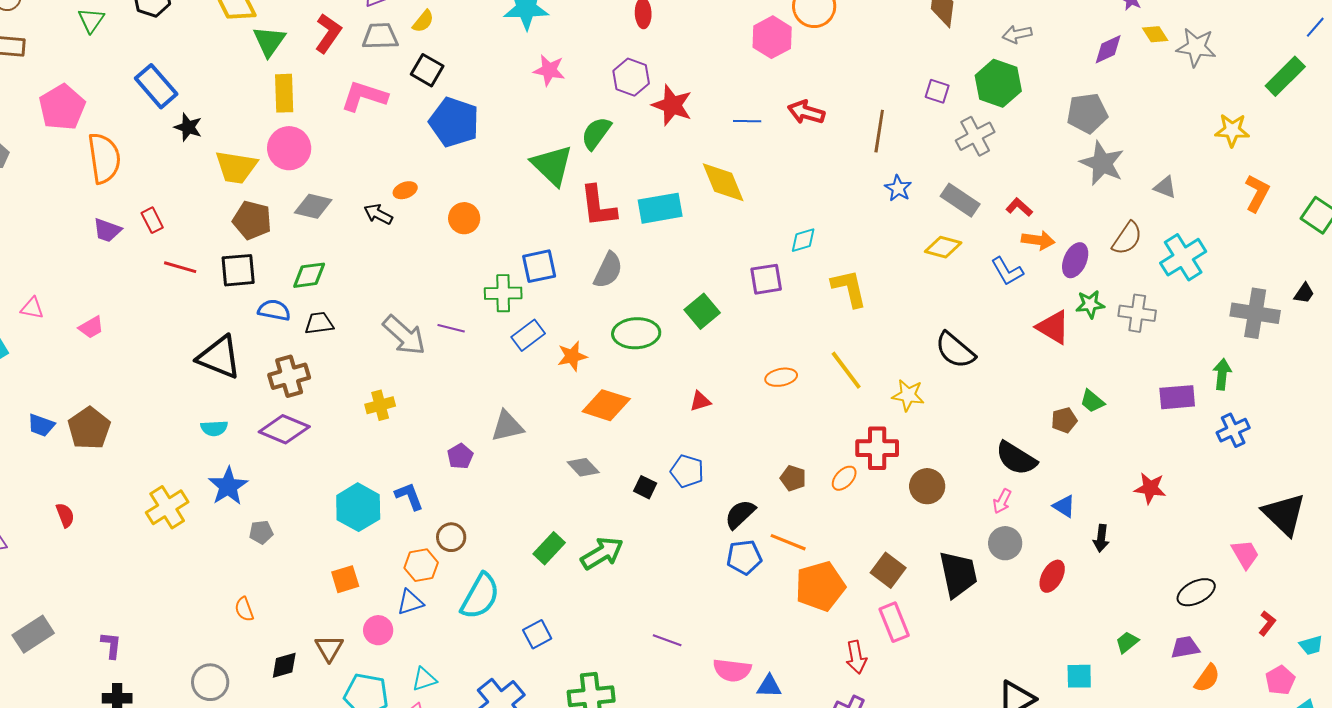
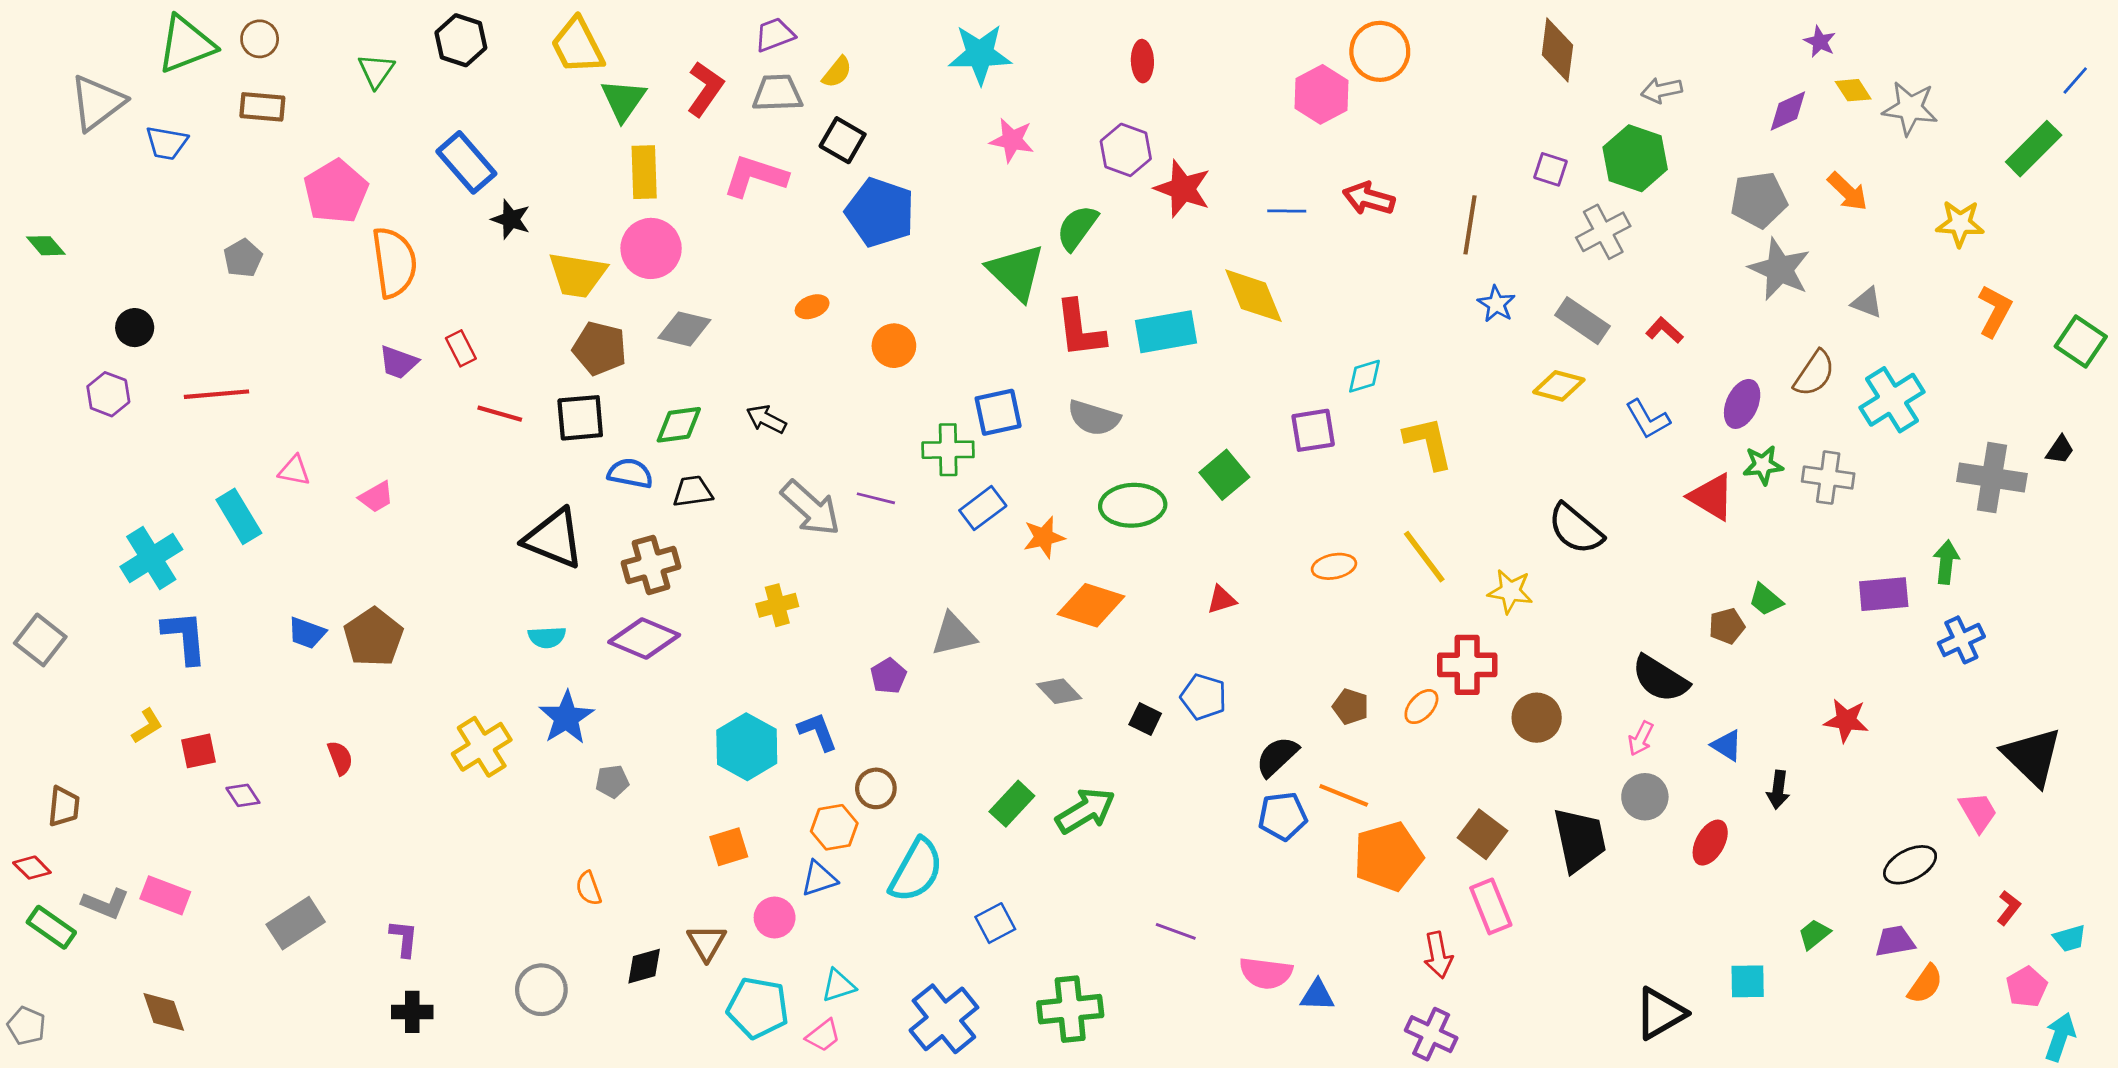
black arrow: (378, 214) -> (766, 419), moved
orange arrow: (1038, 240) -> (1848, 192), moved, turned 36
gray semicircle: (608, 270) -> (1094, 418), turned 81

